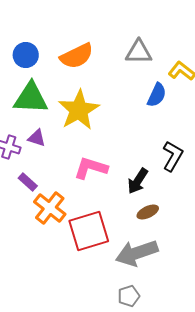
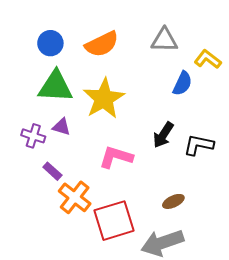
black L-shape: (173, 156) -> (199, 145), turned -108
black arrow: (138, 181) -> (163, 135), moved

